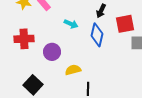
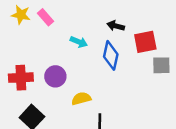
black arrow: (101, 11) -> (116, 26), turned 80
red cross: (24, 39) -> (21, 78), moved

